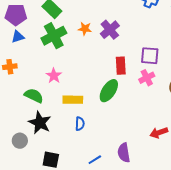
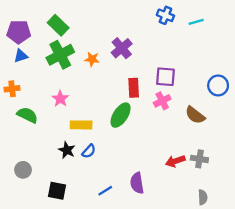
orange star: (85, 29) -> (92, 59), moved
green semicircle: (34, 96) -> (27, 115), moved
black star: (40, 123) -> (67, 150), moved, size x0.7
blue semicircle: (80, 124) -> (89, 151), turned 40

